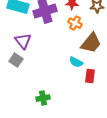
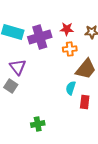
orange cross: (75, 23) -> (70, 49), turned -32
cyan semicircle: (76, 62) -> (71, 88), turned 80

